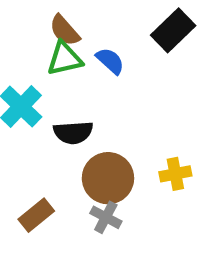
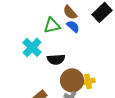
brown semicircle: (65, 30) -> (70, 12), moved
yellow cross: (175, 174) -> (88, 81), moved

